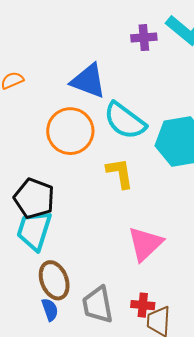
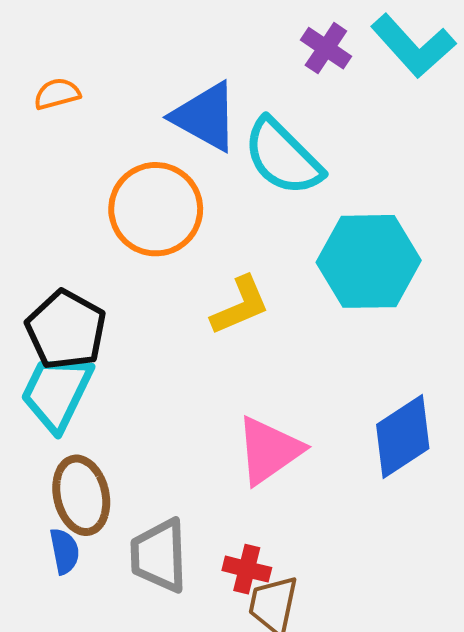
purple cross: (144, 38) -> (326, 48), turned 30
cyan semicircle: (125, 121) -> (283, 157), moved
yellow L-shape: (120, 173) -> (240, 306), turned 68

